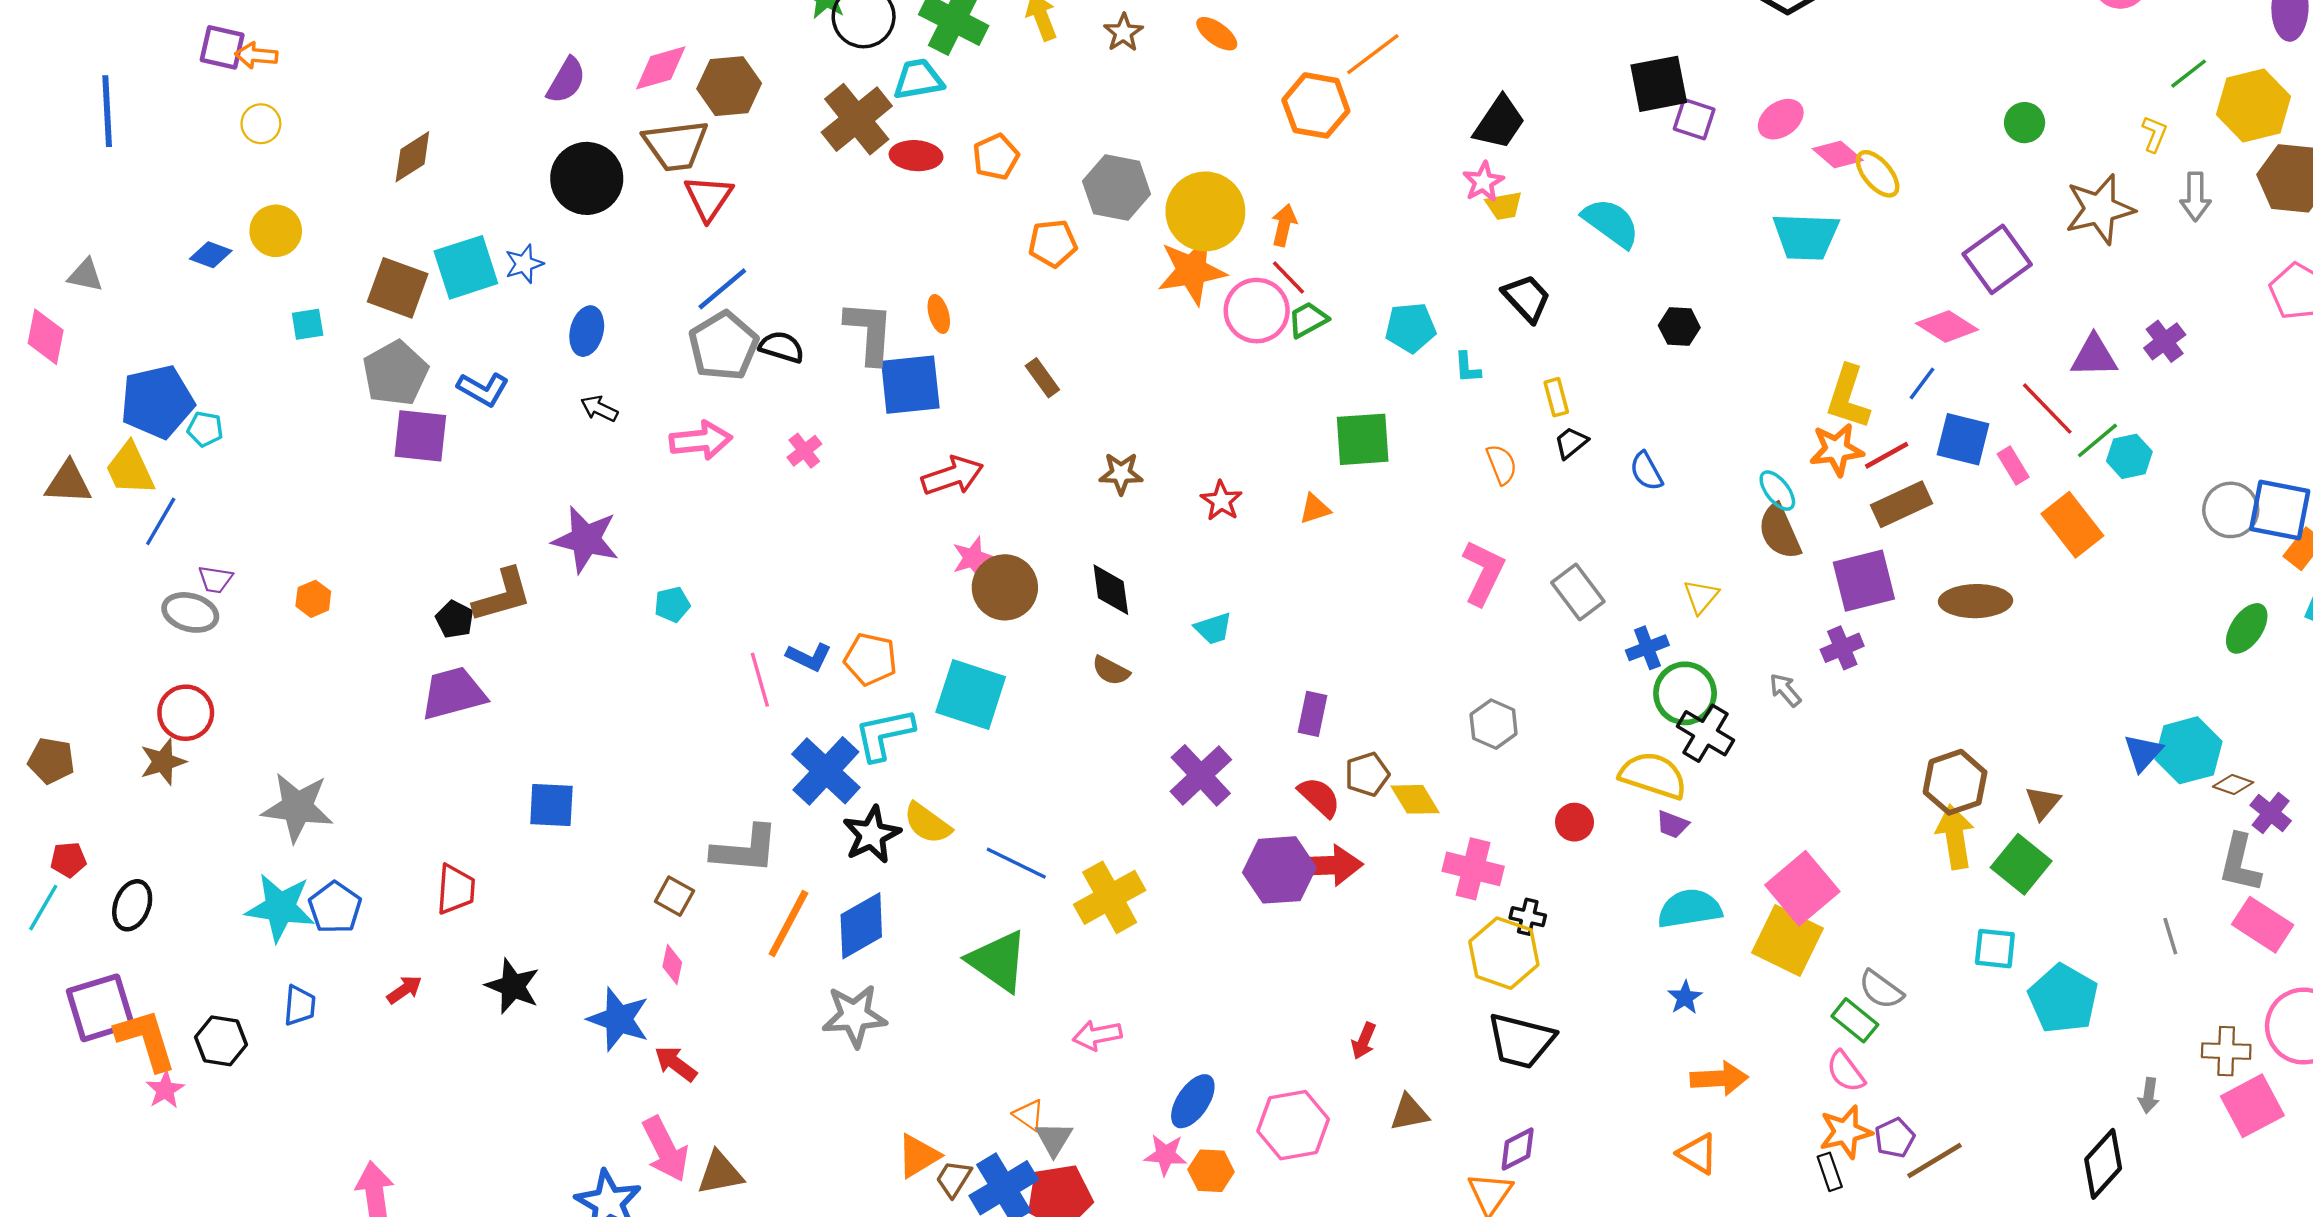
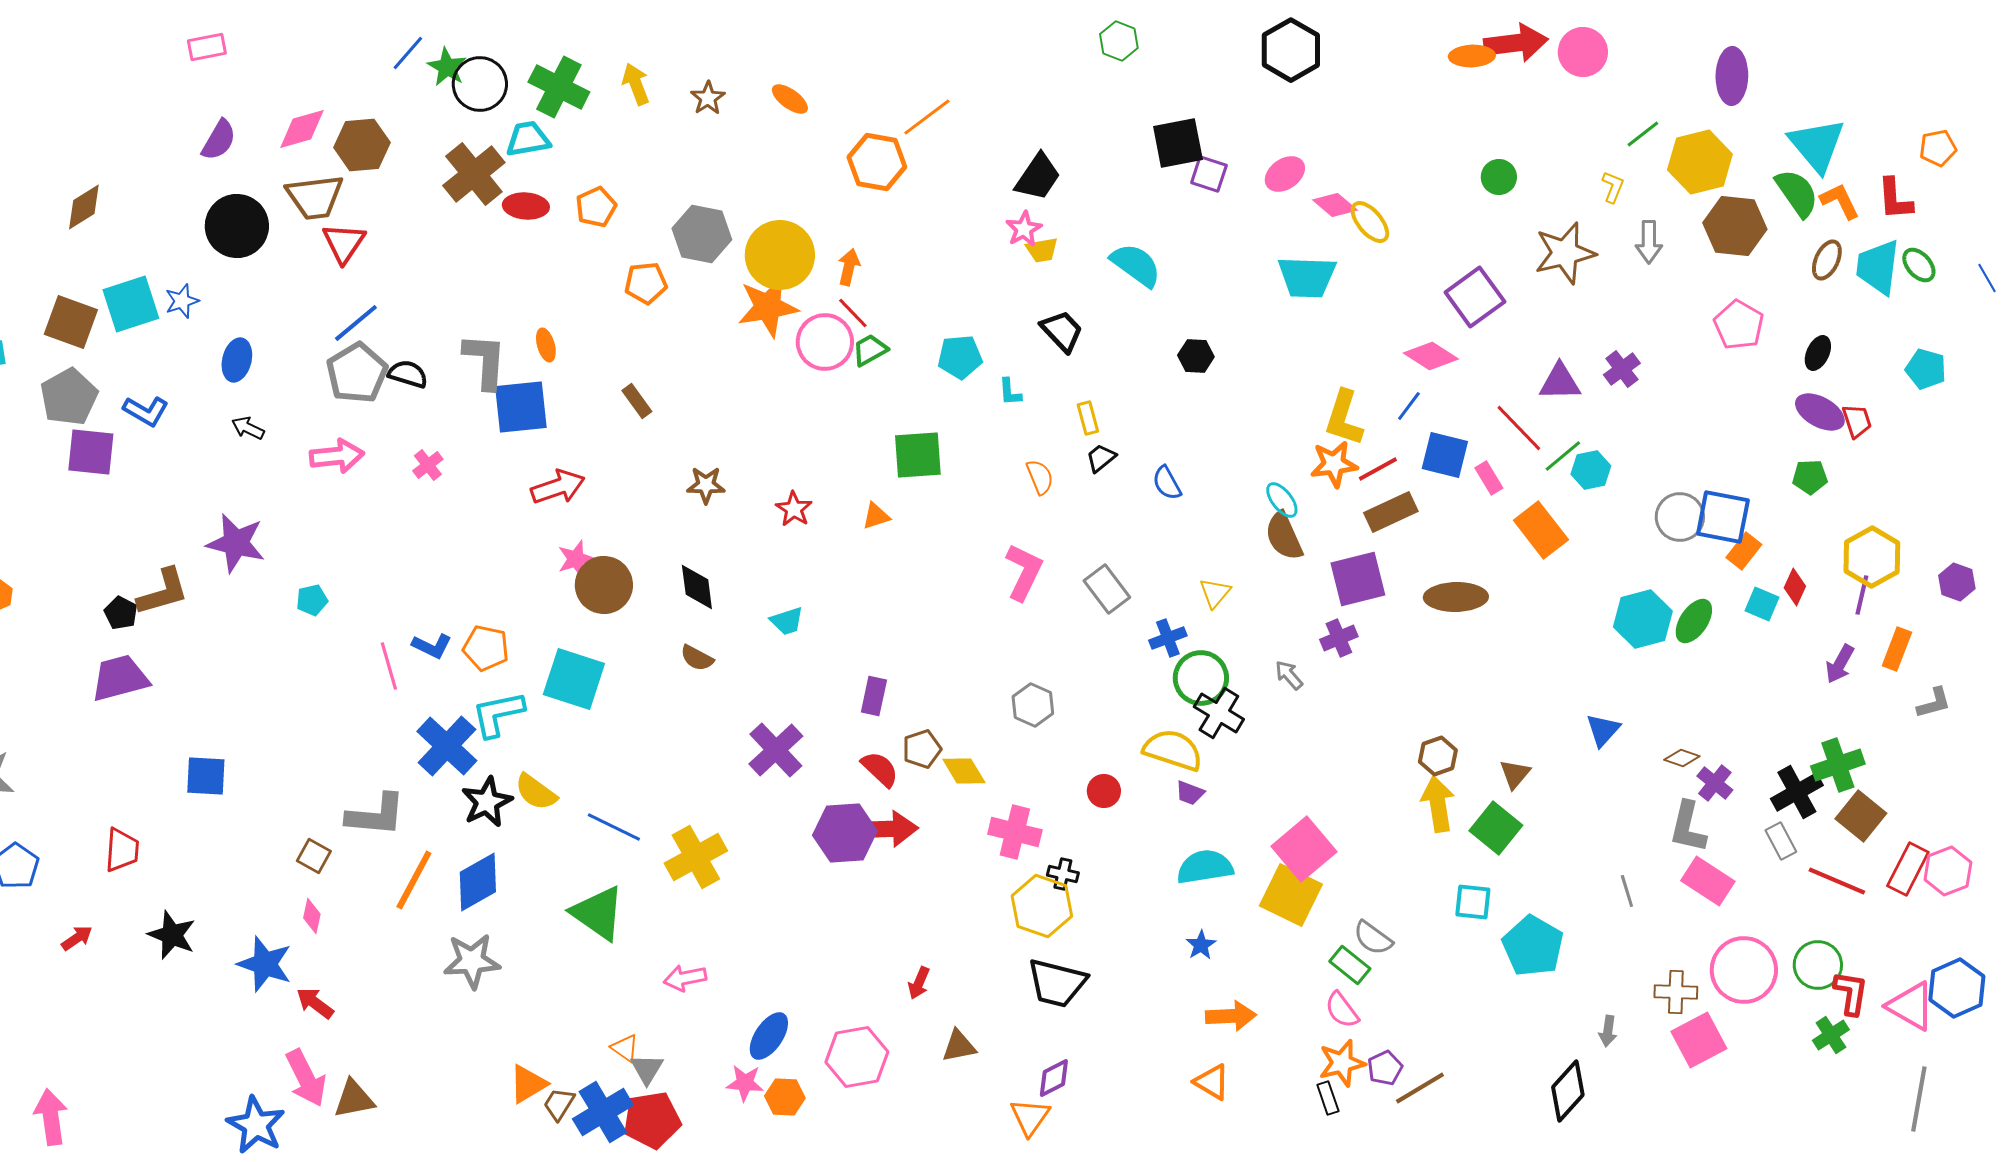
cyan hexagon: (2189, 750) -> (1643, 619), moved
brown hexagon: (1955, 782) -> (1438, 756), size x0.7

